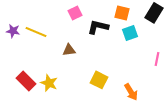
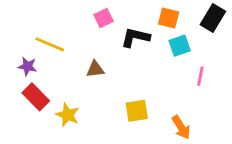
purple star: (13, 31) -> (27, 66), moved
pink line: (157, 59) -> (200, 76), moved
yellow square: (99, 80) -> (137, 111), turned -36
red rectangle: (26, 81) -> (36, 97), moved

